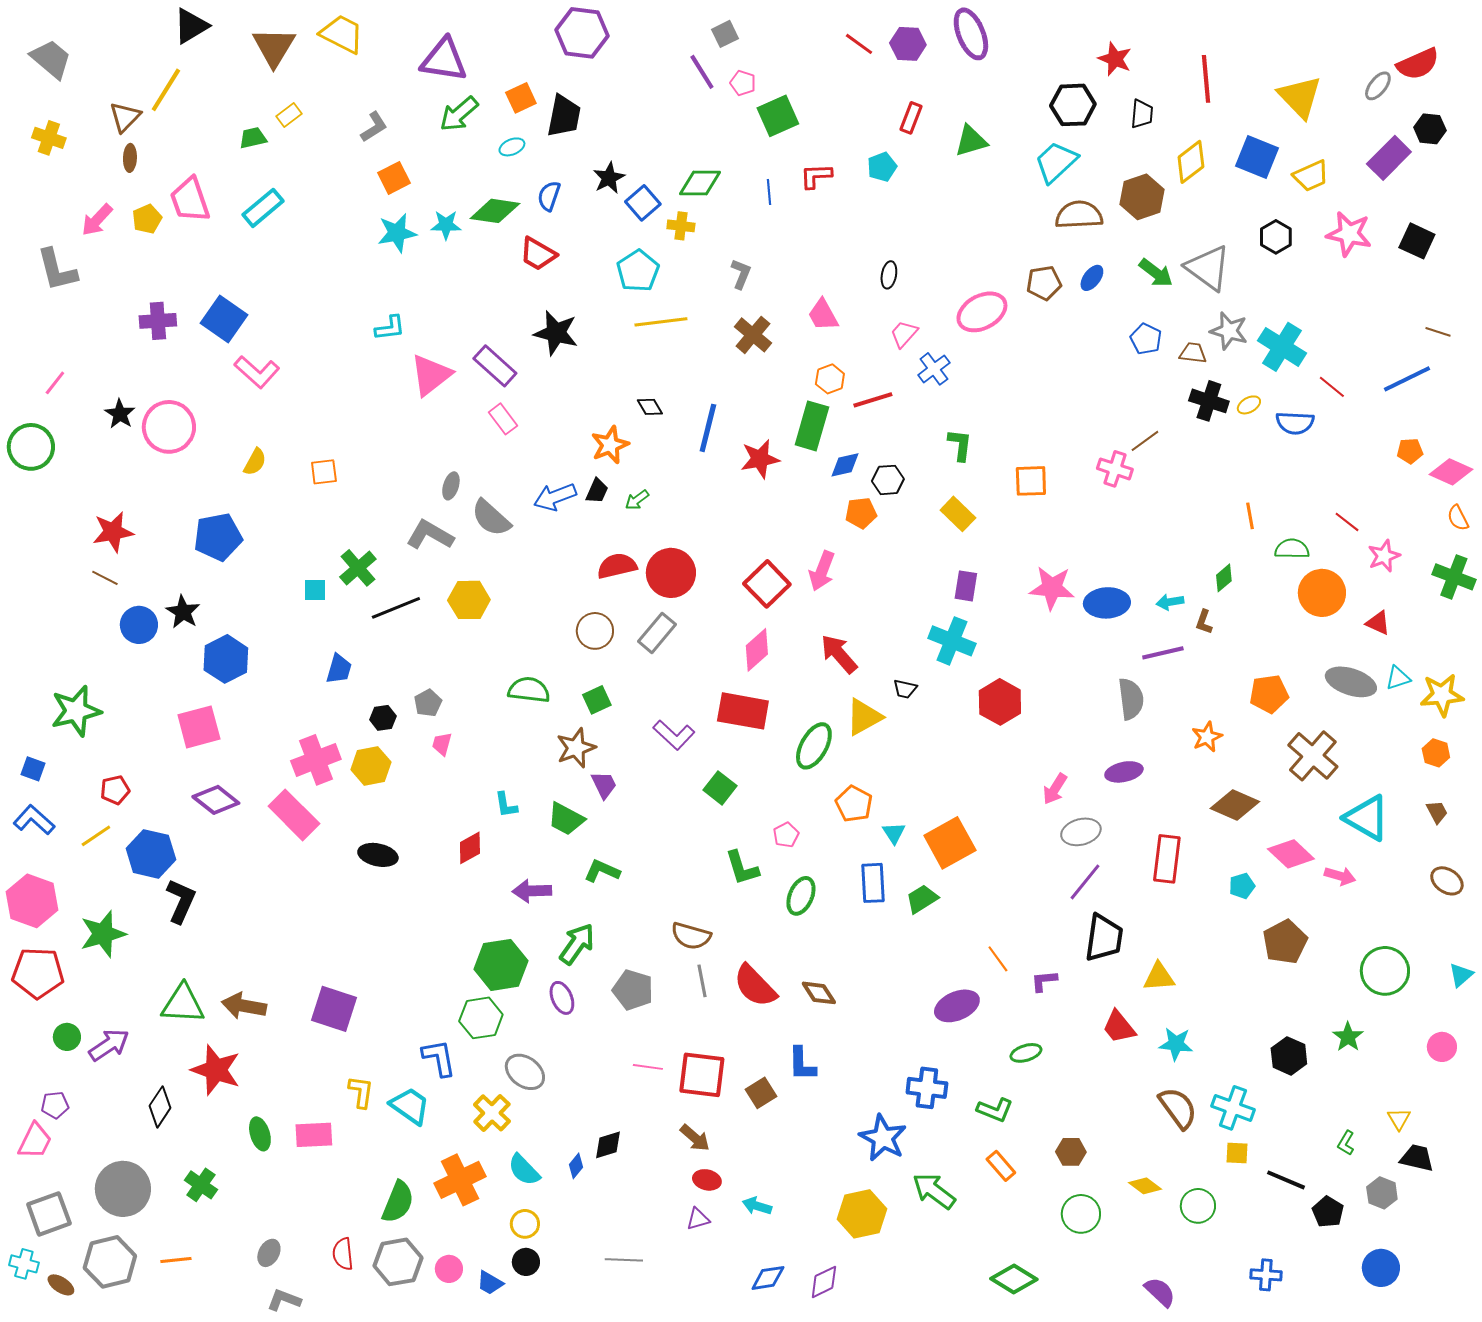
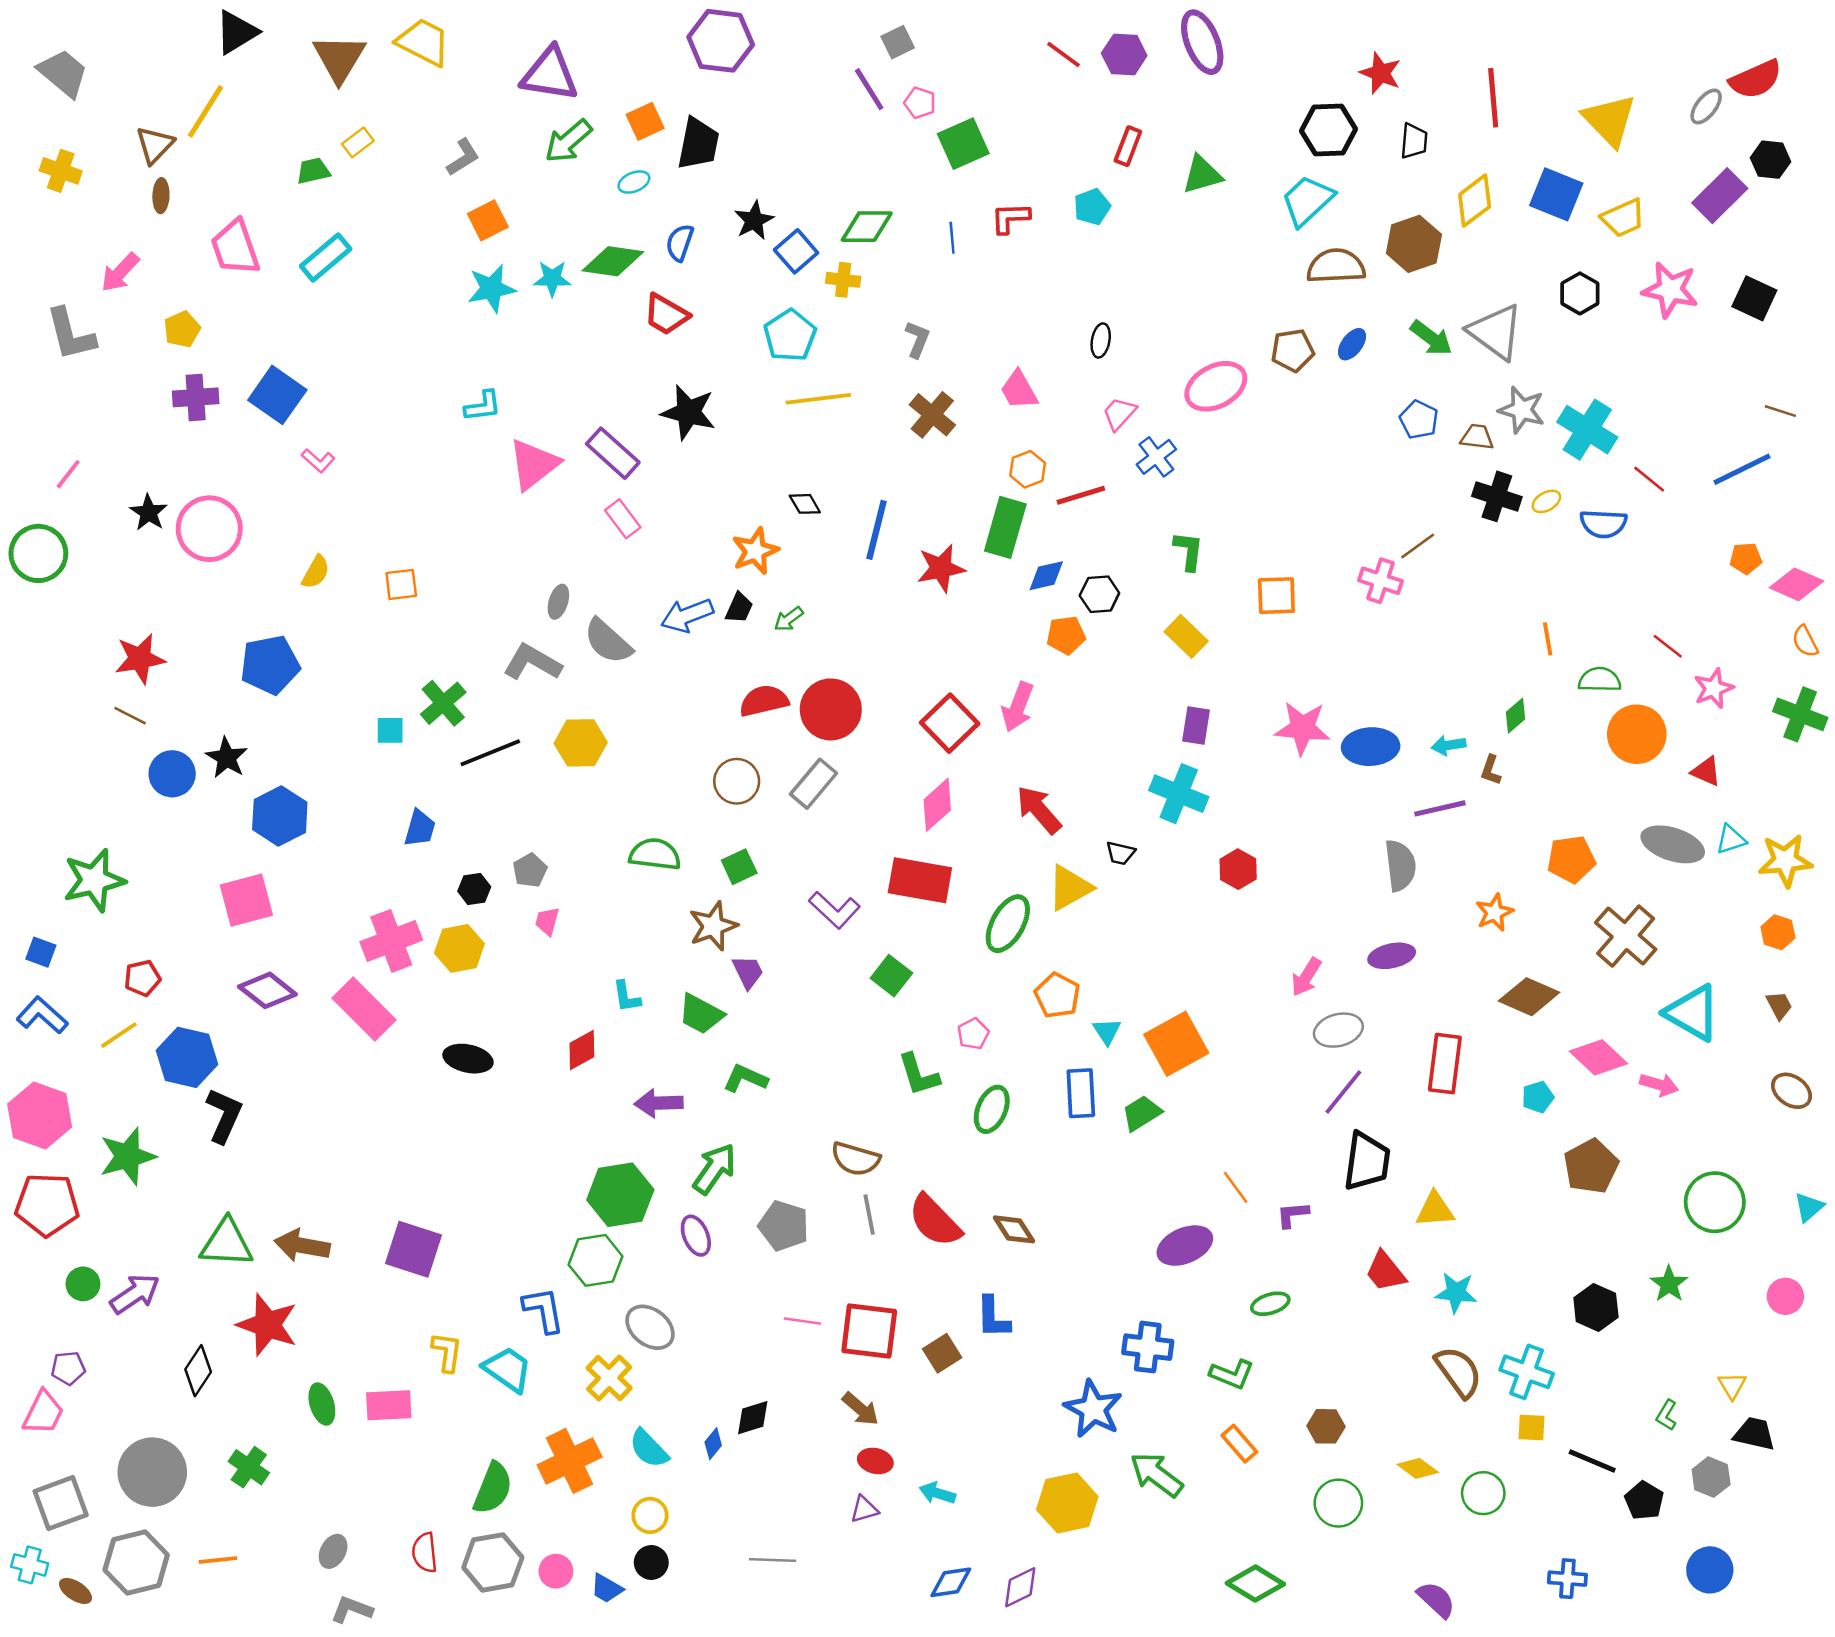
yellow pentagon: (147, 219) -> (182, 329), moved
pink L-shape: (257, 372) -> (318, 461), size x0.6
red hexagon: (1000, 702) -> (1238, 869), size x0.7

